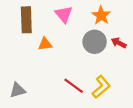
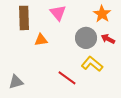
orange star: (101, 15) -> (102, 14), moved
yellow L-shape: (101, 87) -> (92, 64), moved, turned -100

